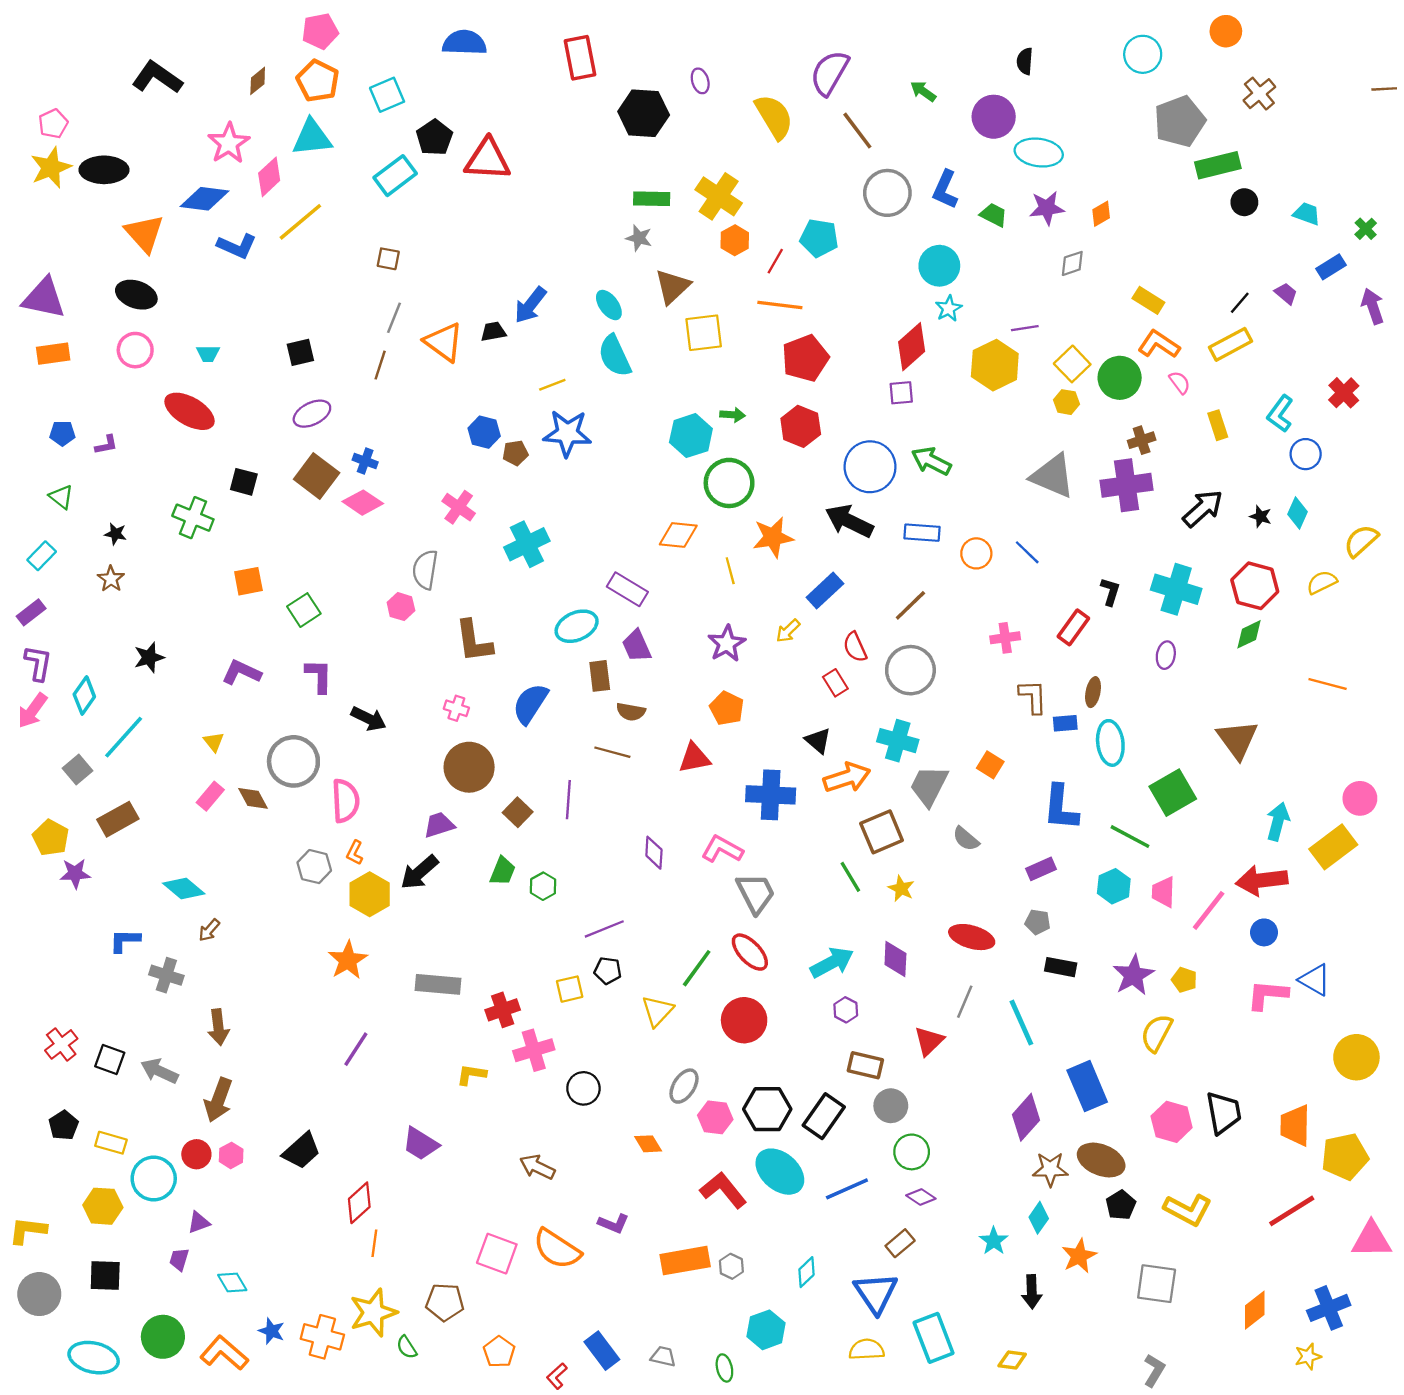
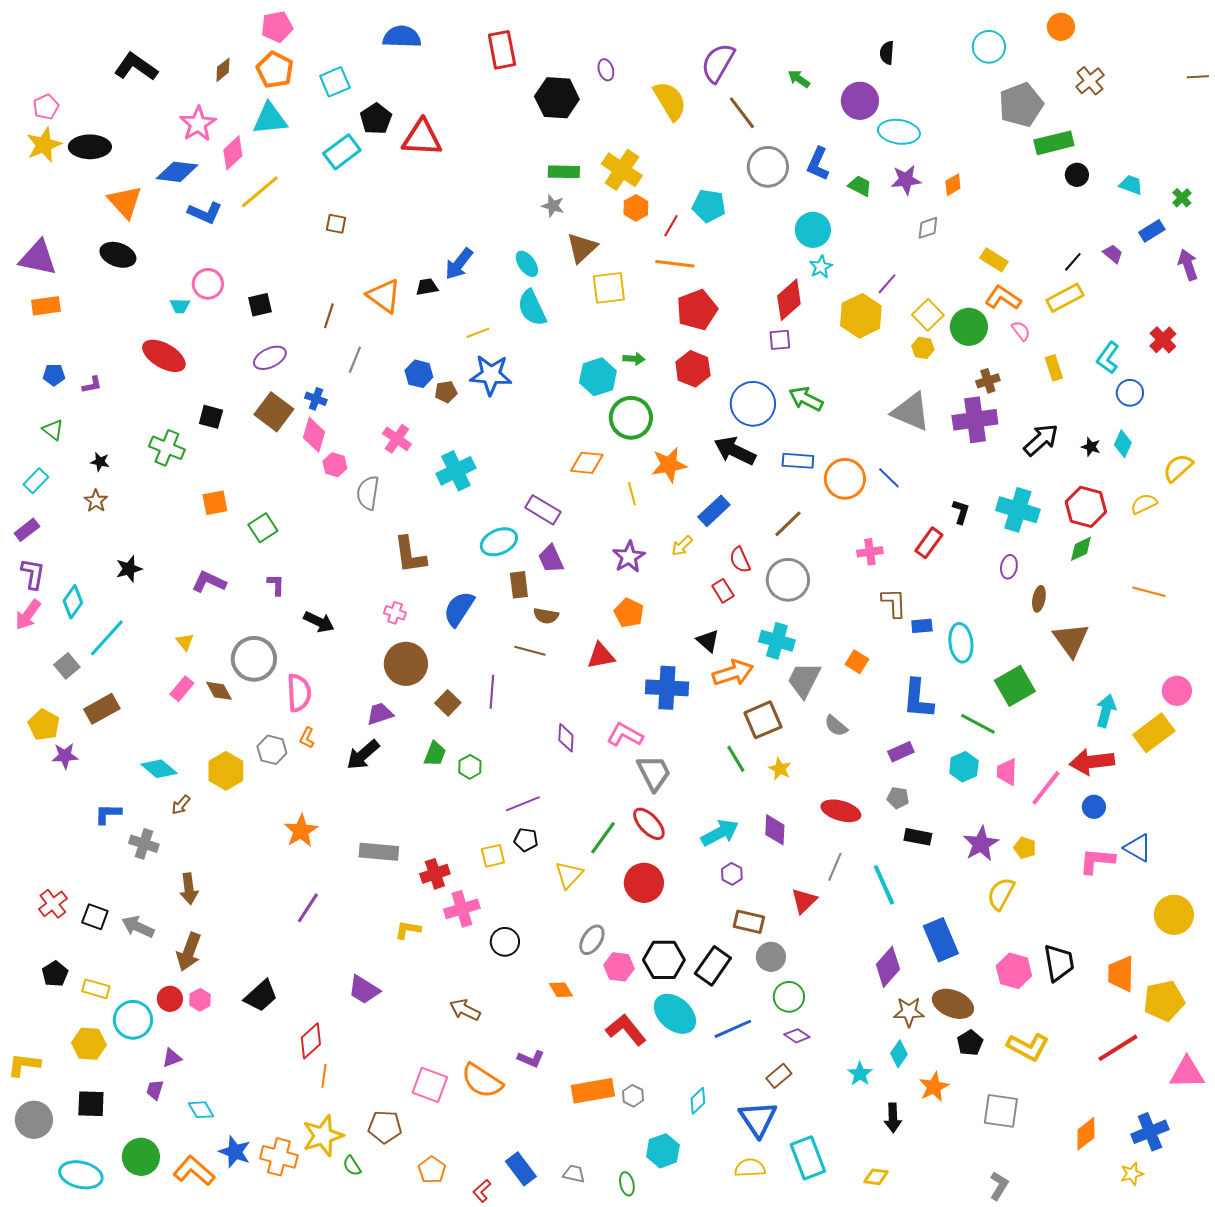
gray line: (394, 318) -> (355, 360), moved
purple line: (1025, 328) -> (887, 284), turned -40
pink circle: (135, 350) -> (208, 284), moved
pink diamond: (363, 503) -> (314, 435), turned 72
orange circle: (976, 553) -> (845, 479), size x1.5
pink hexagon: (401, 607) -> (335, 465), moved
purple L-shape: (319, 676) -> (276, 585), size x0.7
brown ellipse: (1093, 692) -> (1039, 599), moved
yellow hexagon: (370, 894) -> (226, 771), moved
blue star: (272, 1331) -> (235, 1152), size x1.4

